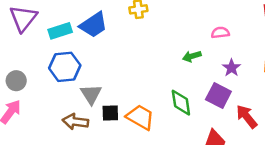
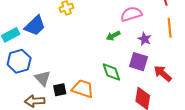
pink semicircle: (220, 33) -> (131, 14), size x1.5

